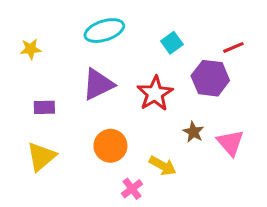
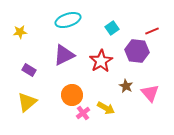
purple rectangle: (44, 107) -> (29, 70), turned 32
pink cross: (132, 189) -> (83, 113), moved

